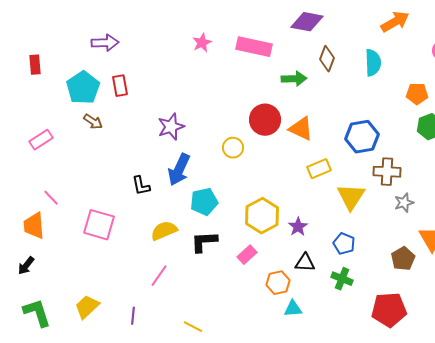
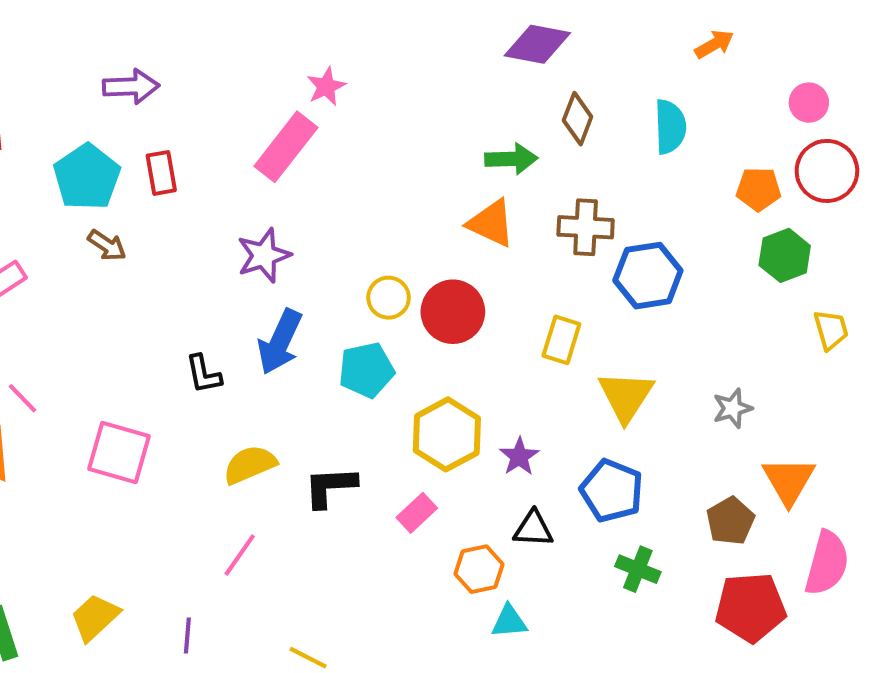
orange arrow: (395, 22) -> (714, 44), size x0.7
pink rectangle: (254, 47) -> (286, 147), moved, turned -64
red circle: (265, 120) -> (453, 312), moved
orange triangle: (301, 129) -> (491, 223), moved
yellow rectangle: (319, 169) -> (561, 340), turned -50
brown cross: (387, 172) -> (586, 227), moved
cyan pentagon: (204, 202) -> (366, 370), moved
blue pentagon: (344, 244) -> (612, 491), size x1.4
green cross: (342, 279) -> (638, 569), moved
red pentagon: (389, 310) -> (751, 607), moved

